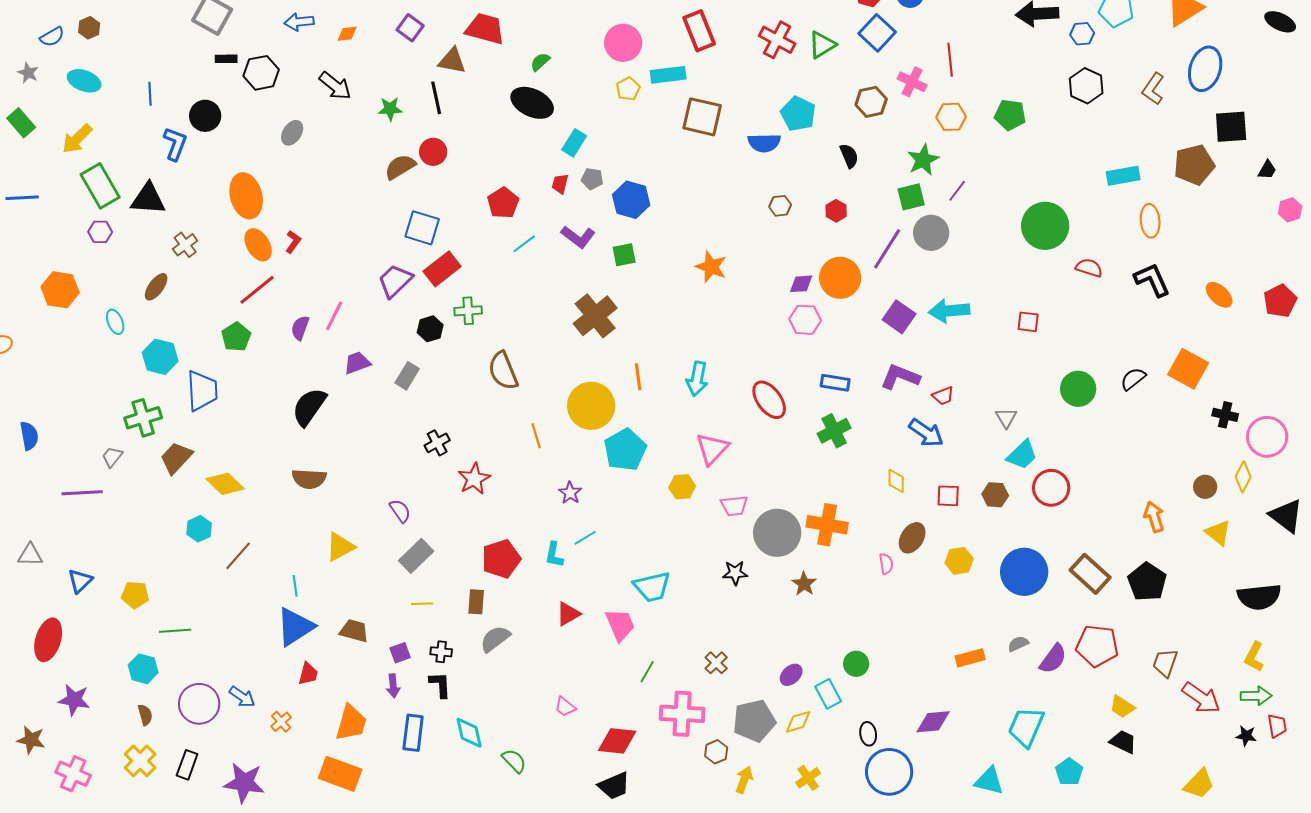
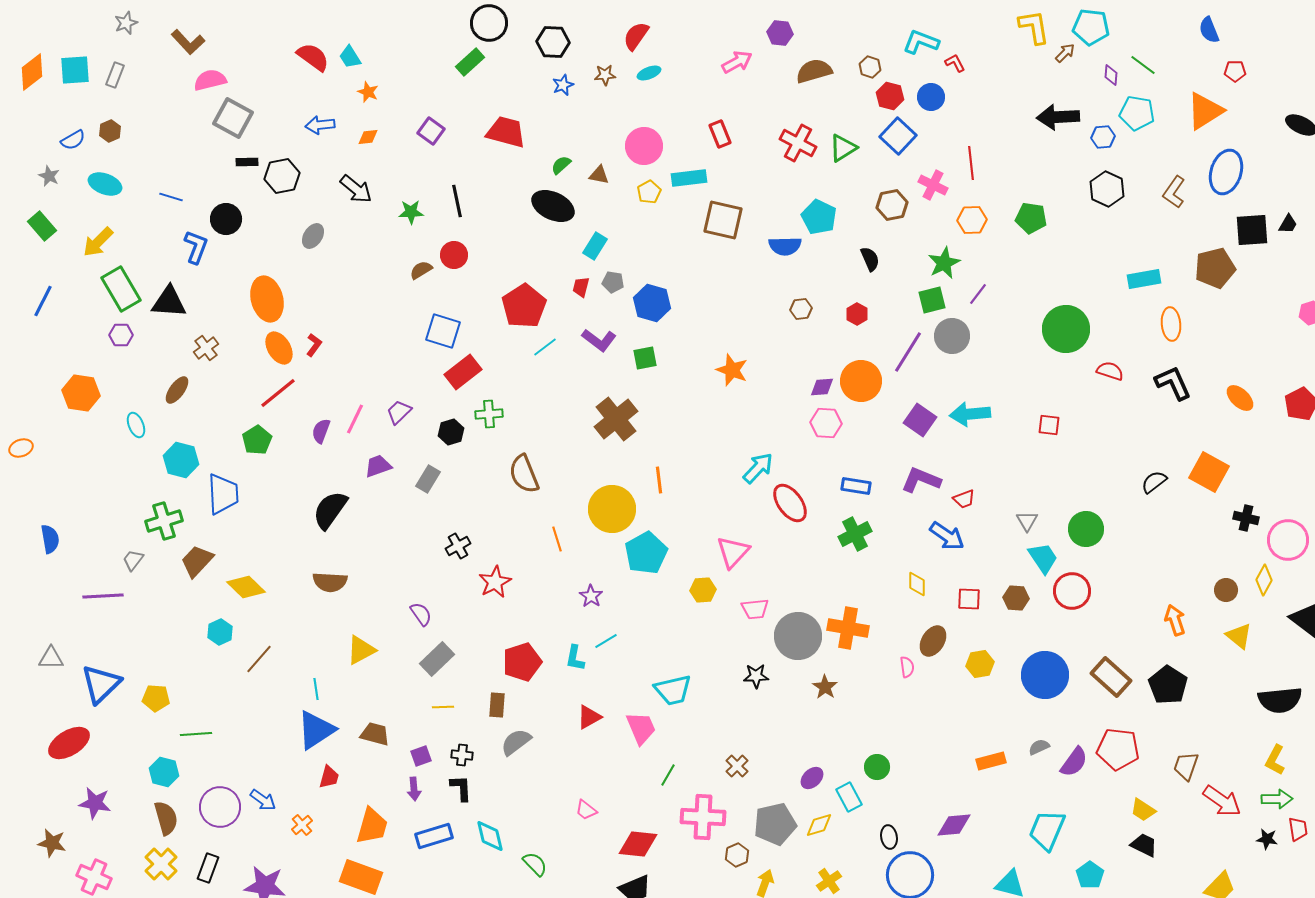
red rectangle: (699, 31) -> (720, 134), size x0.7
brown triangle: (452, 61) -> (599, 175), moved, size x0.7
blue line: (150, 94) -> (171, 197), turned -70
brown semicircle: (400, 167) -> (421, 270), size x0.7
black trapezoid: (1267, 170) -> (1288, 224), moved
blue line: (22, 198) -> (43, 301), turned -60
red pentagon: (503, 203) -> (524, 306), size x1.4
purple trapezoid: (395, 281) -> (399, 412), moved, size x0.7
cyan arrow: (697, 379) -> (758, 468), moved, turned -148
green circle: (1078, 389) -> (1086, 529), moved
cyan trapezoid: (1022, 455) -> (1043, 558), turned -80
blue triangle: (80, 581) -> (101, 684), size x1.6
red ellipse: (48, 640) -> (69, 743), turned 42
brown semicircle: (145, 715) -> (166, 818), size x1.6
blue rectangle: (413, 733) -> (434, 836), turned 66

